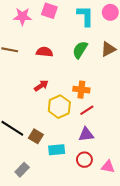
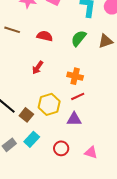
red arrow: (41, 86) -> (38, 68), turned 152
yellow hexagon: (59, 107) -> (49, 104), moved
cyan rectangle: (57, 150) -> (32, 139), moved, turned -49
red circle: (84, 160) -> (61, 148), moved

